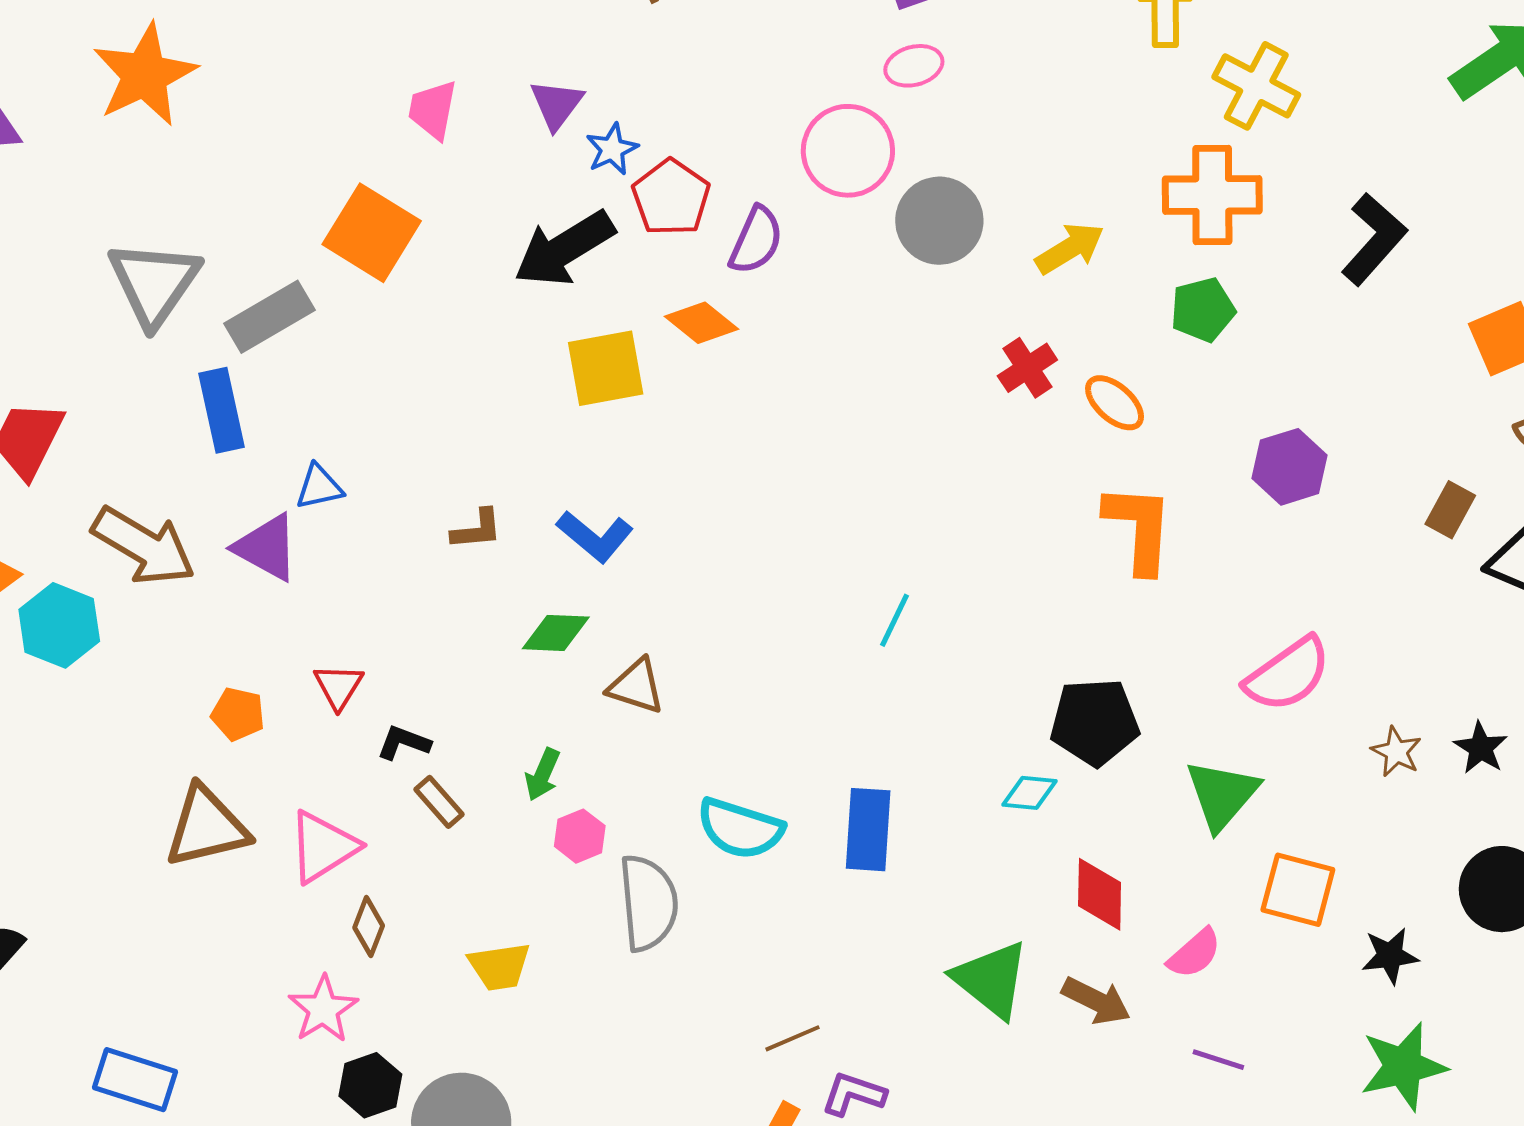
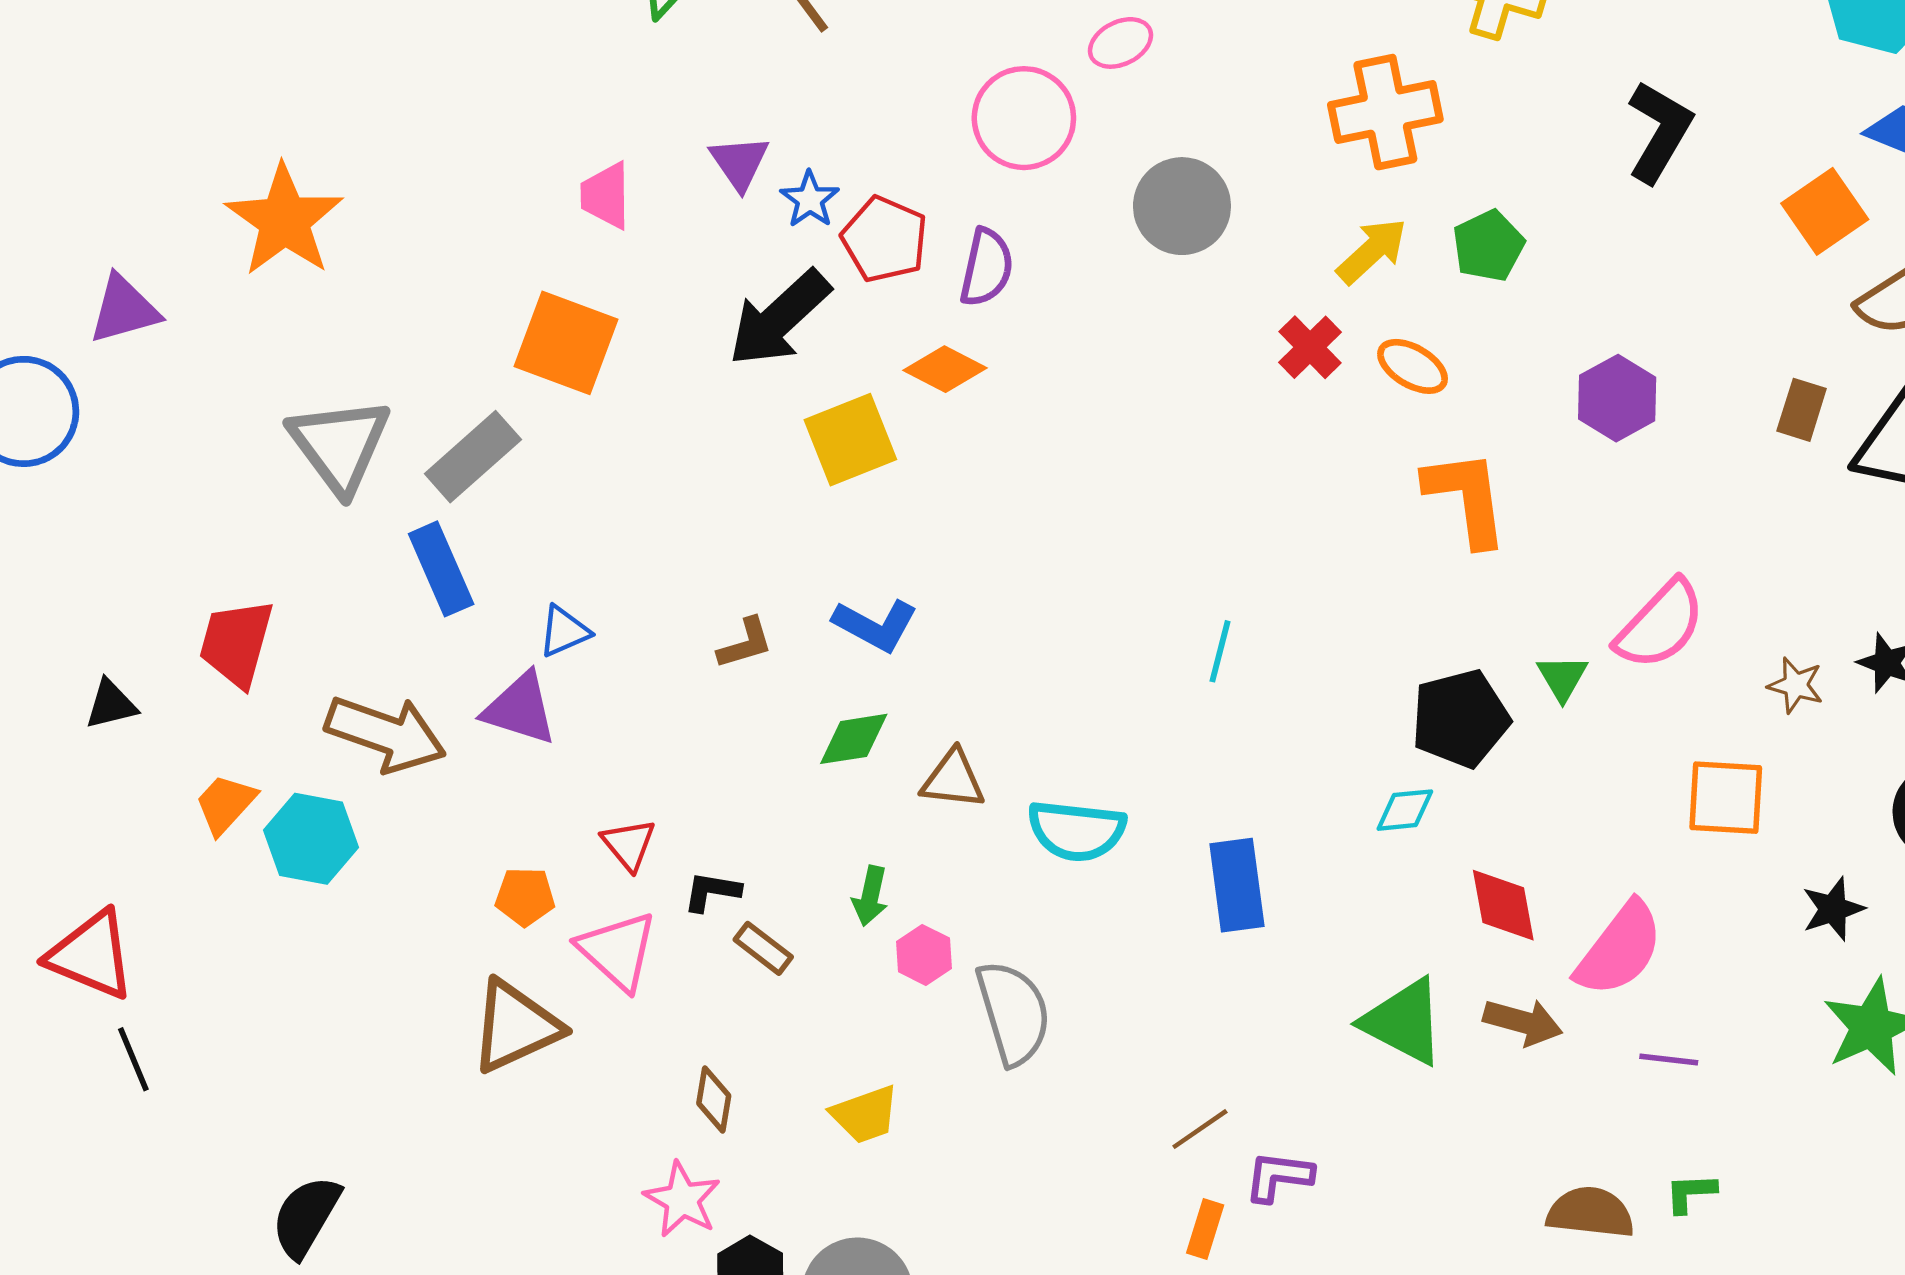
pink circle: (848, 151) -> (1024, 118), moved
orange cross: (1212, 195) -> (1385, 112), moved
yellow arrow: (1070, 248) -> (1372, 251), moved
green triangle: (1222, 795) -> (1562, 678), moved, size x0.6
cyan semicircle: (740, 828) -> (1077, 831), moved
pink triangle: (323, 847) -> (618, 951), moved, turned -34
orange square: (1298, 890) -> (1726, 798), moved
pink semicircle: (1194, 953) -> (1620, 949), size x1.6

